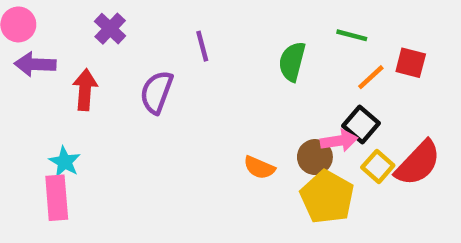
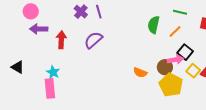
purple cross: (110, 29) -> (81, 12), moved
purple line: (202, 46) -> (99, 12), moved
orange line: (371, 77) -> (175, 32), moved
purple semicircle: (157, 92) -> (93, 40), turned 30

